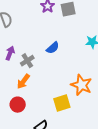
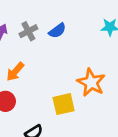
gray cross: (27, 61) -> (28, 31), moved

